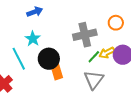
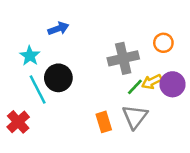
cyan star: (33, 39) -> (30, 56), moved
black circle: (49, 59) -> (58, 78), moved
orange rectangle: (57, 72) -> (104, 122), moved

